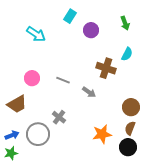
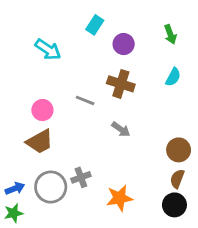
brown cross: (106, 68) -> (121, 84), moved
gray line: (63, 80) -> (85, 100), moved
brown trapezoid: (17, 104) -> (40, 142), moved
gray cross: (59, 117) -> (81, 177), moved, turned 32
orange star: (102, 134) -> (119, 198), moved

